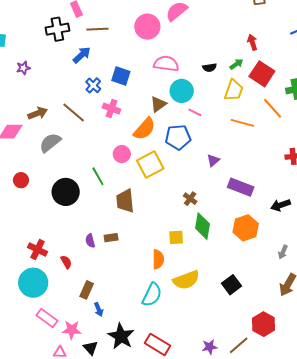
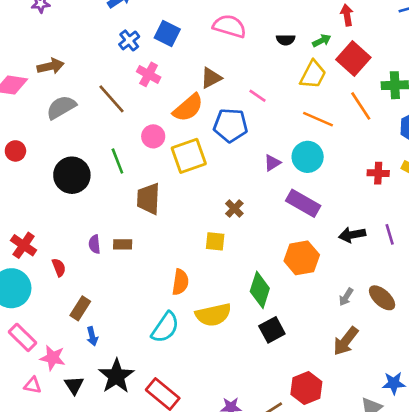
cyan circle: (182, 91) -> (308, 157), moved
brown line: (74, 112) -> (111, 99), moved
green diamond: (203, 226) -> (260, 290), moved
yellow square: (176, 237) -> (215, 241), moved

